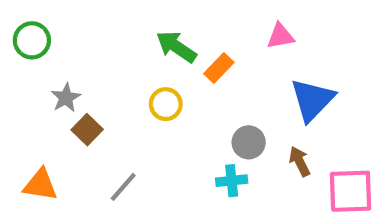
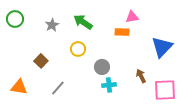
orange rectangle: (219, 68) -> (122, 32), moved, turned 48
gray star: (66, 98) -> (52, 25), moved
blue triangle: (312, 100) -> (162, 47), moved
gray circle: (249, 142) -> (102, 67), moved

